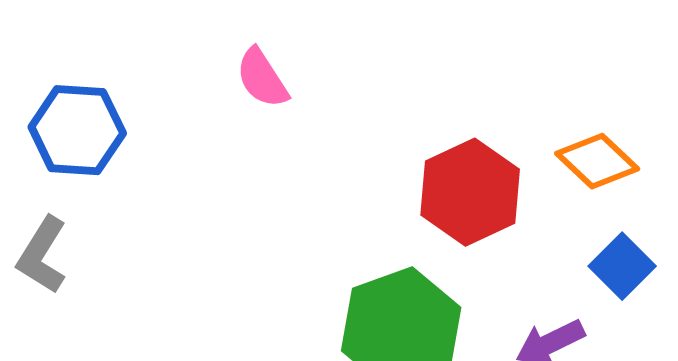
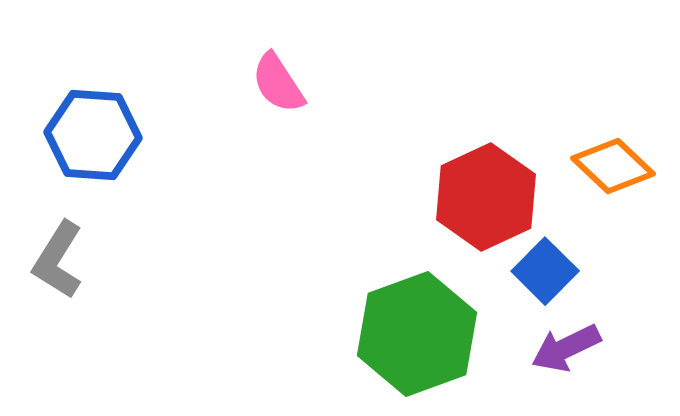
blue square: (622, 266) -> (545, 271), moved

